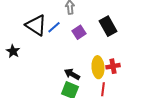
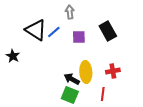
purple square: (79, 32) -> (79, 37), turned 32
yellow ellipse: (98, 67) -> (86, 72), moved

